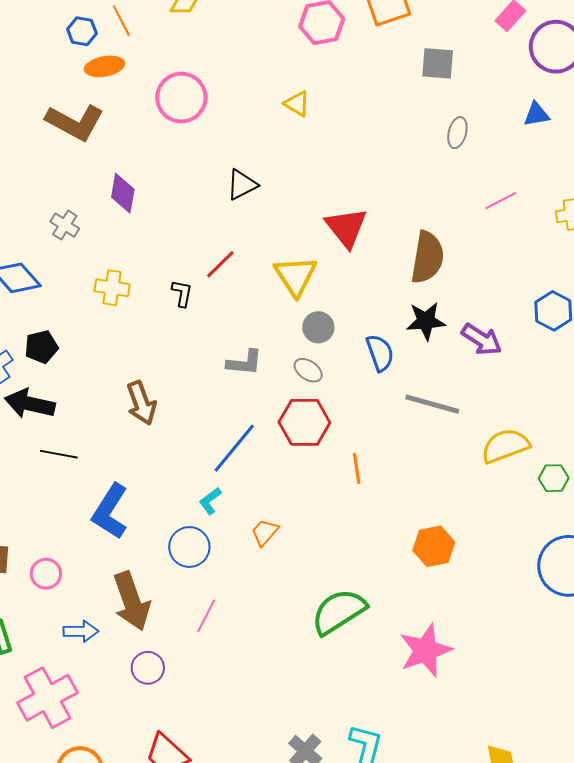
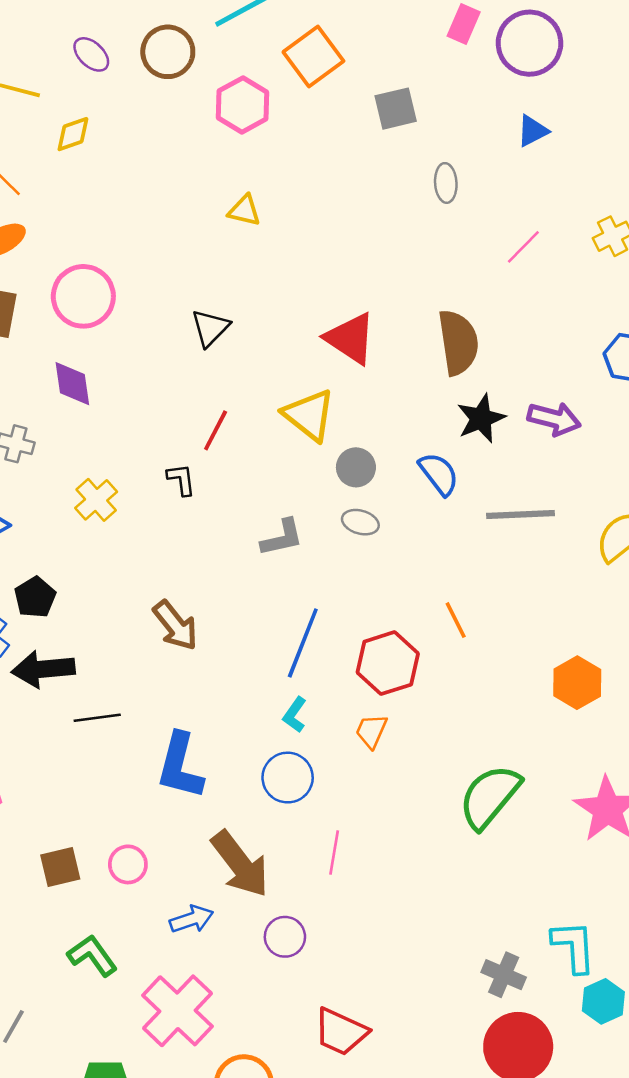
pink circle: (181, 98) -> (83, 296), moved
yellow cross: (112, 288) -> (96, 500), turned -32
red hexagon: (304, 422) -> (388, 663), moved

